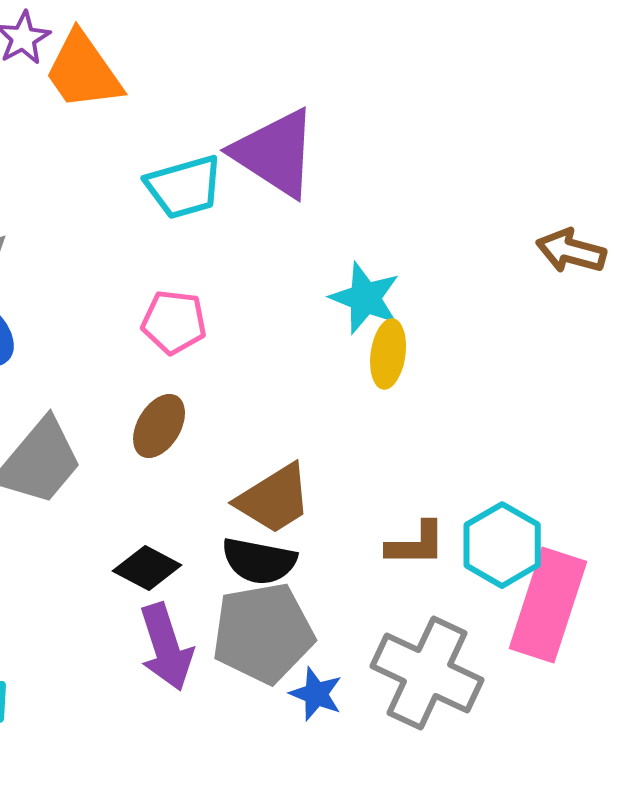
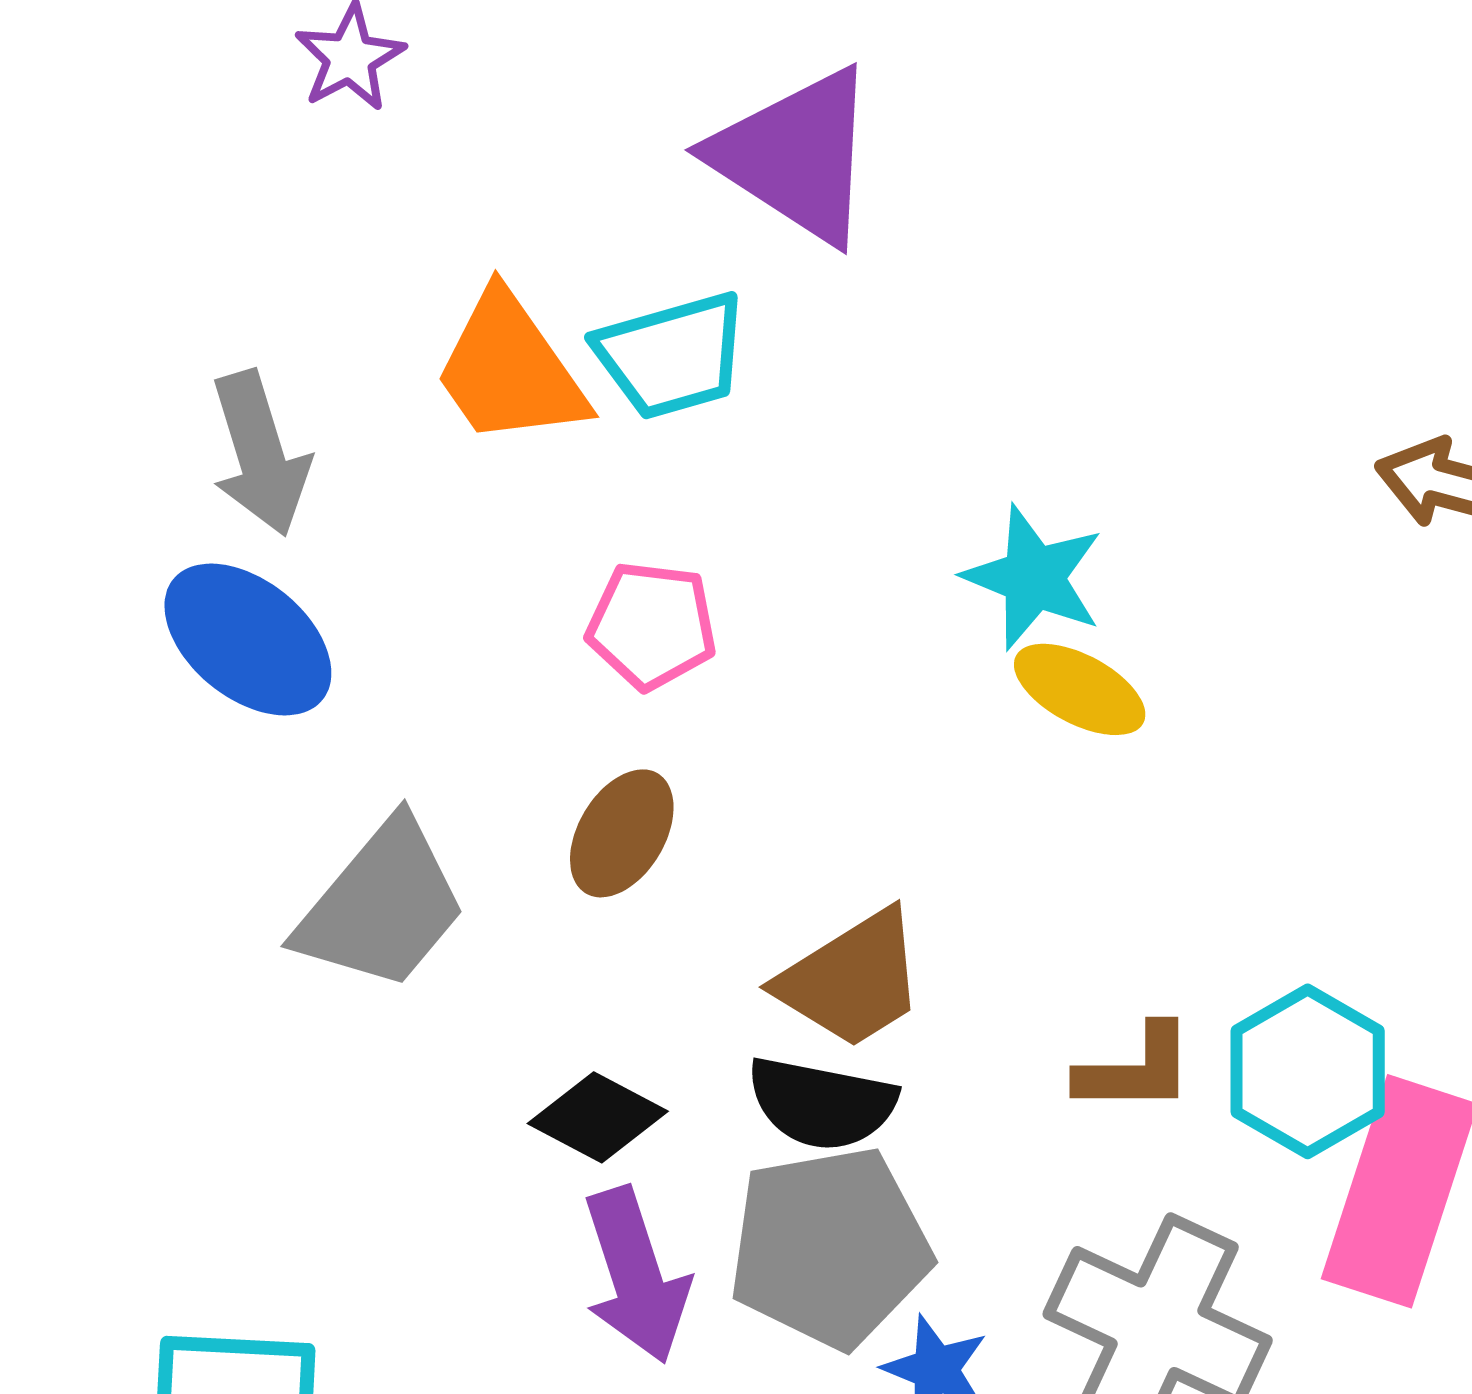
orange trapezoid: (83, 71) -> (510, 370), moved
purple triangle: (275, 153) -> (796, 156), moved
yellow ellipse: (388, 354) -> (1080, 689), turned -70

